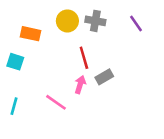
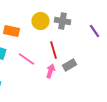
purple line: (136, 23) -> (94, 31), moved
pink line: (56, 102) -> (26, 59), moved

